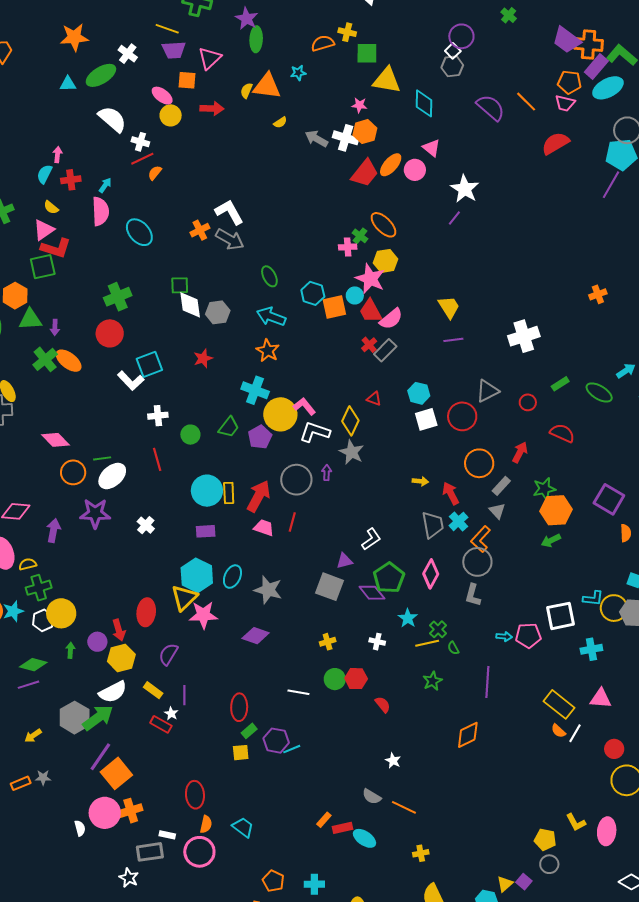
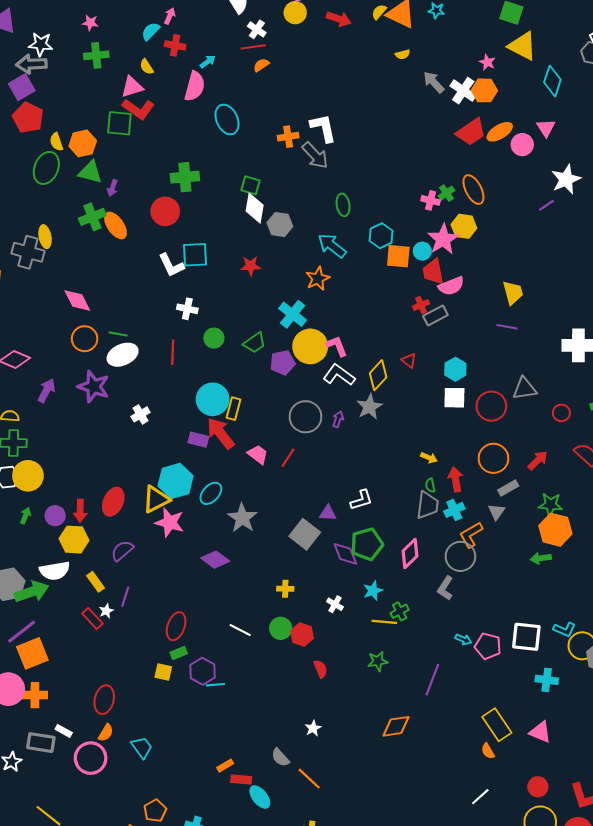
red arrow: (259, 496) -> (220, 433), moved, turned -84
green semicircle: (453, 648) -> (430, 485), moved
white line: (575, 733) -> (480, 797), moved

